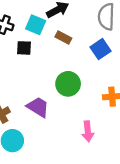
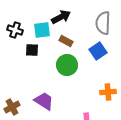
cyan square: (36, 25) -> (42, 30), turned -30
green circle: (68, 84) -> (67, 65), moved

